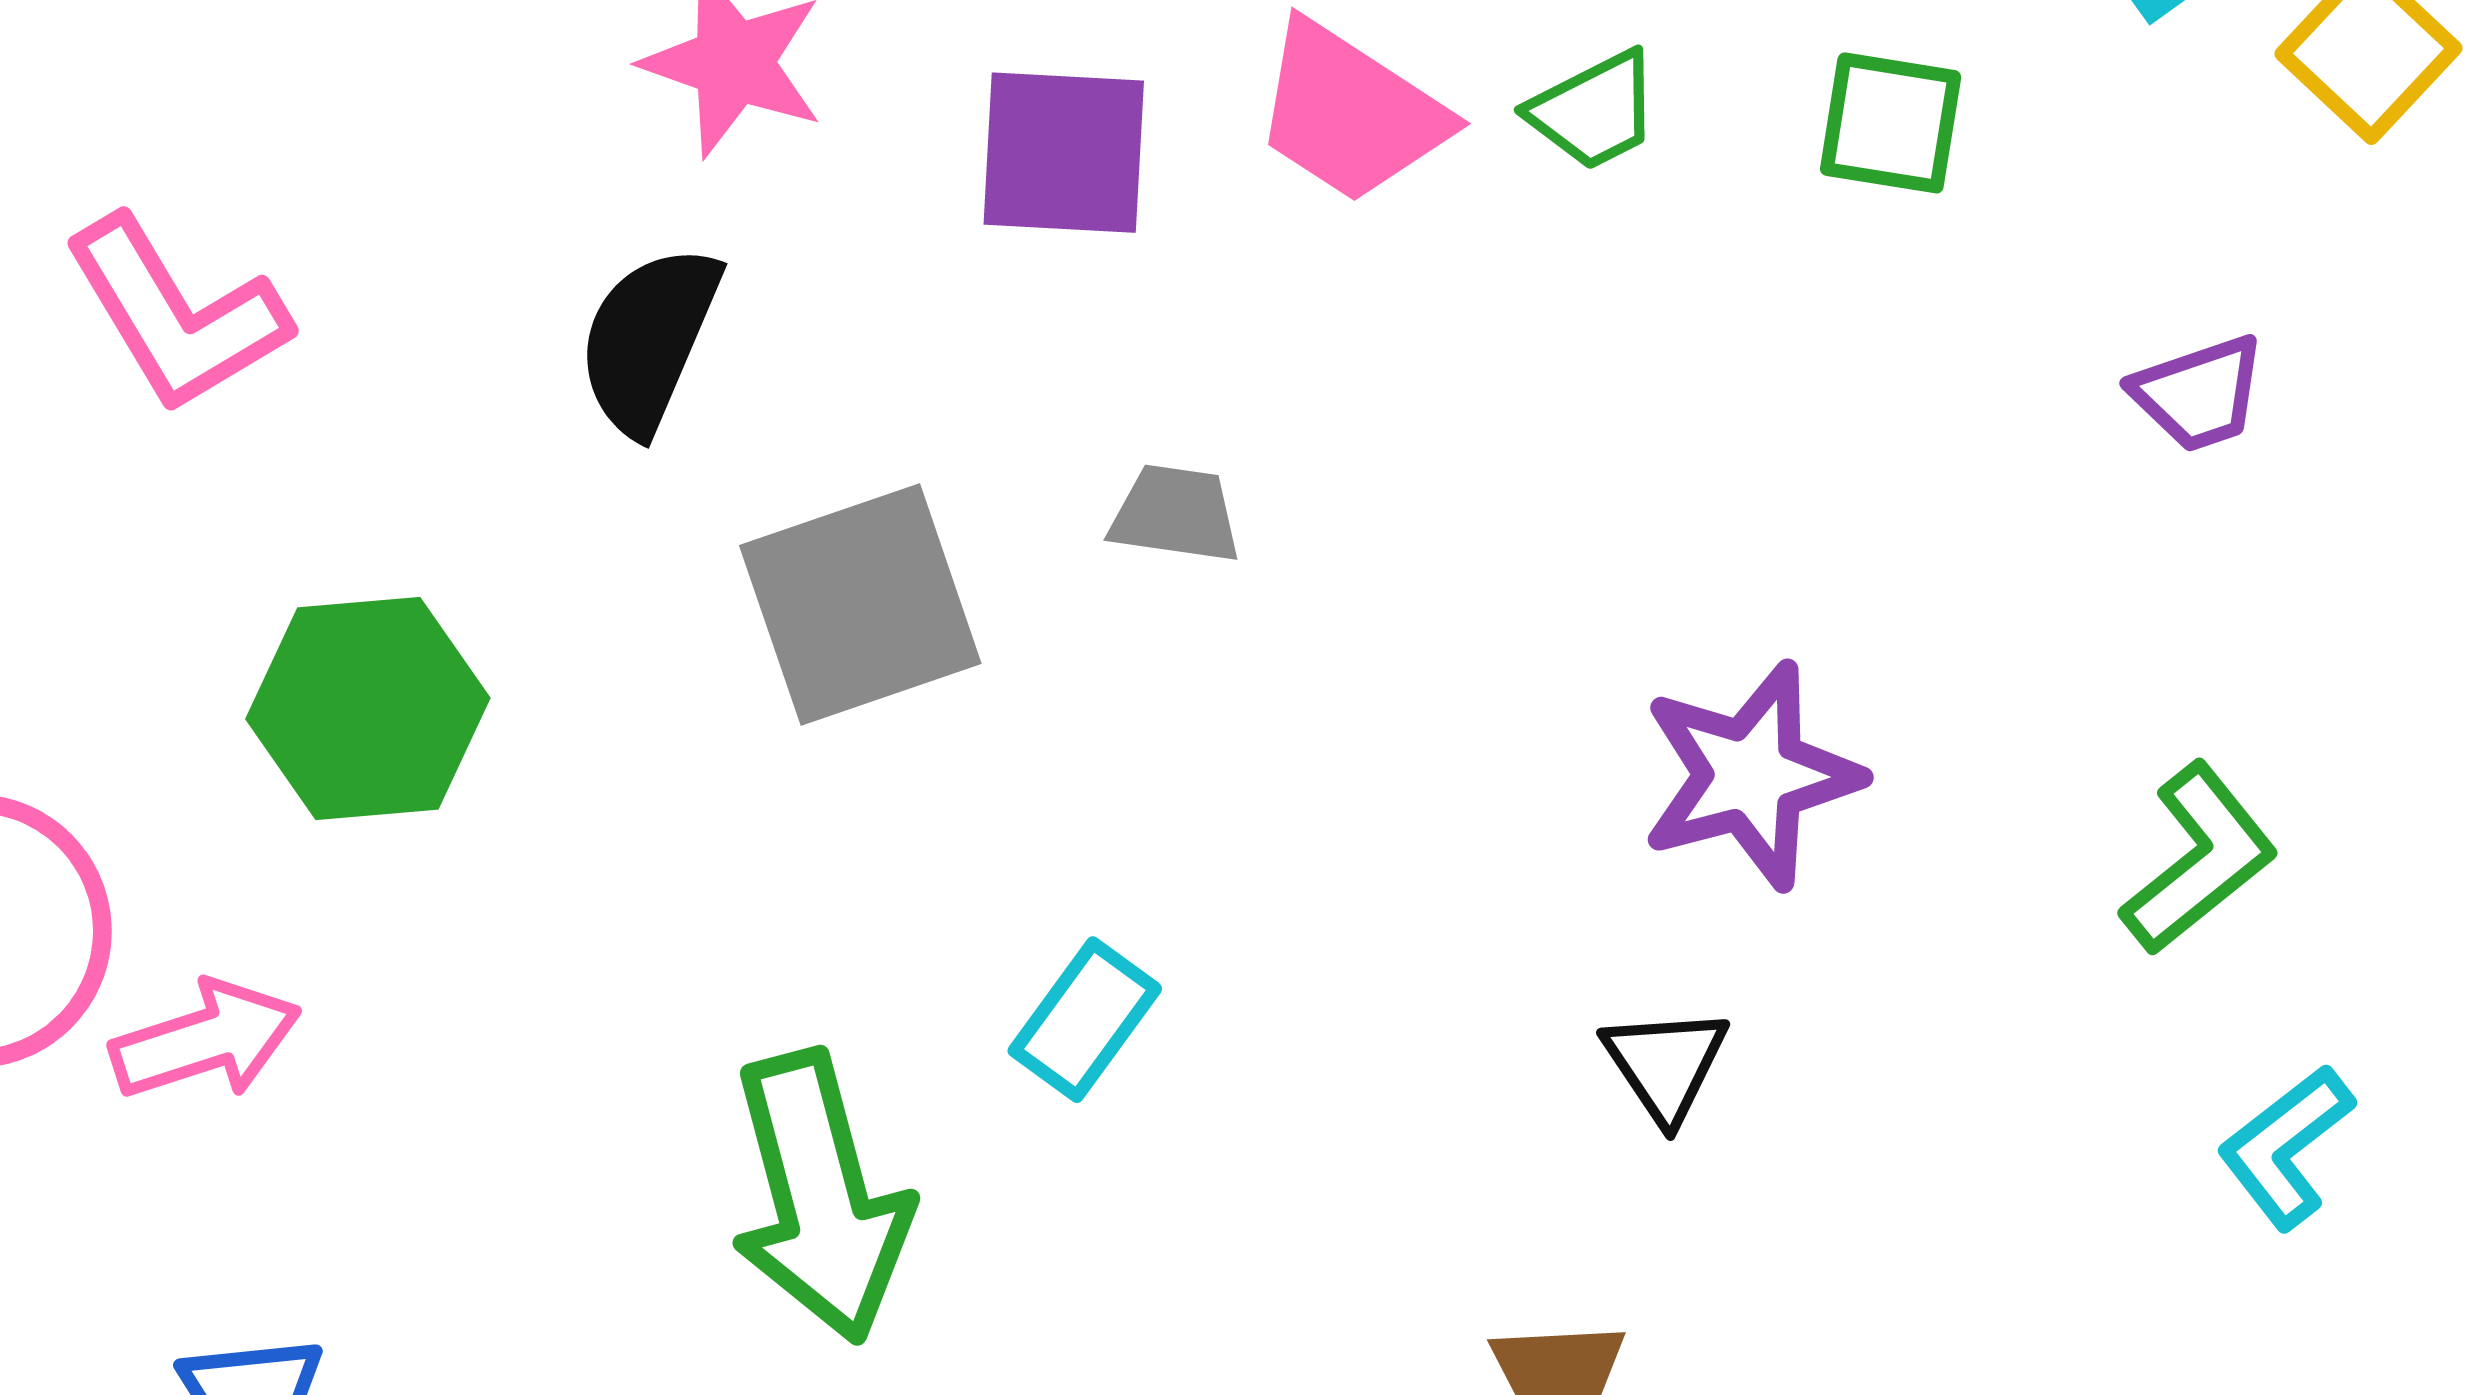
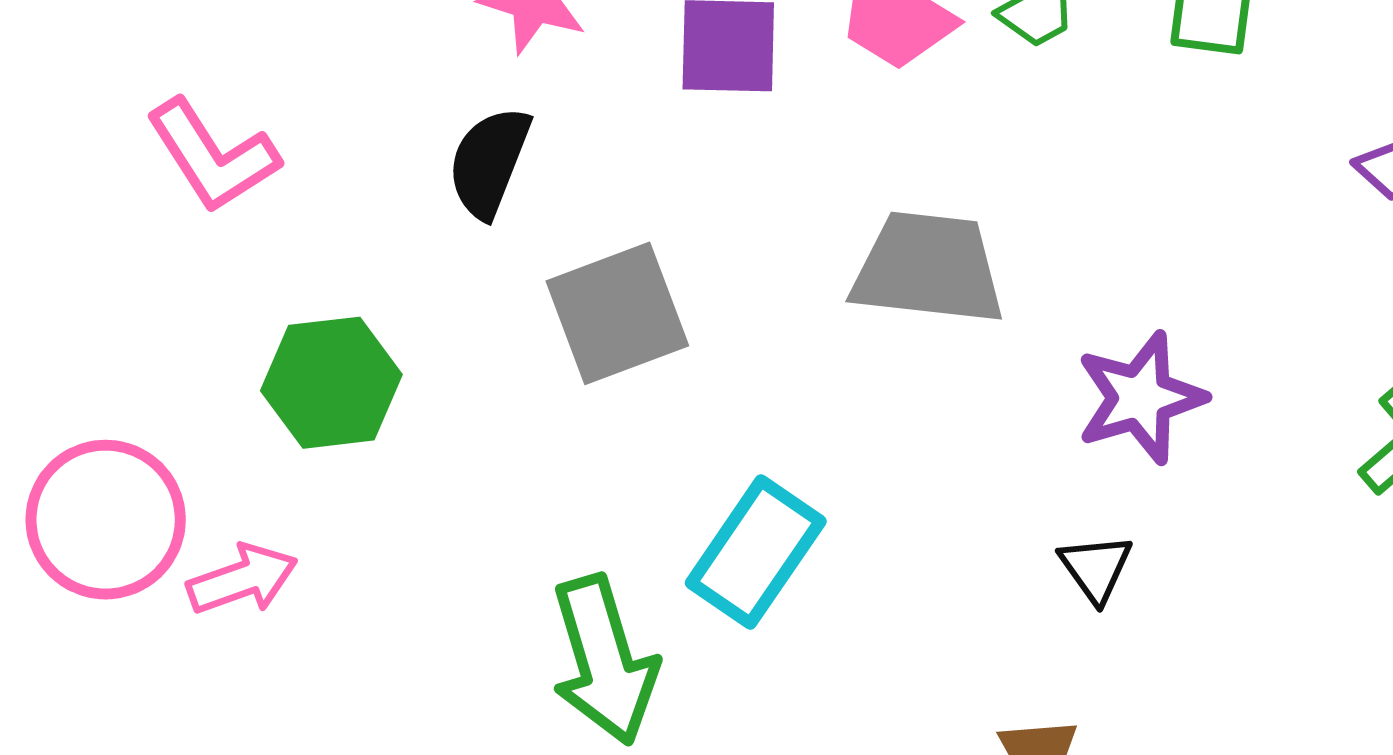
gray trapezoid: (1175, 514) -> (928, 268), moved, size x2.0
cyan rectangle: (1085, 1020) -> (756, 552), size x1.6

